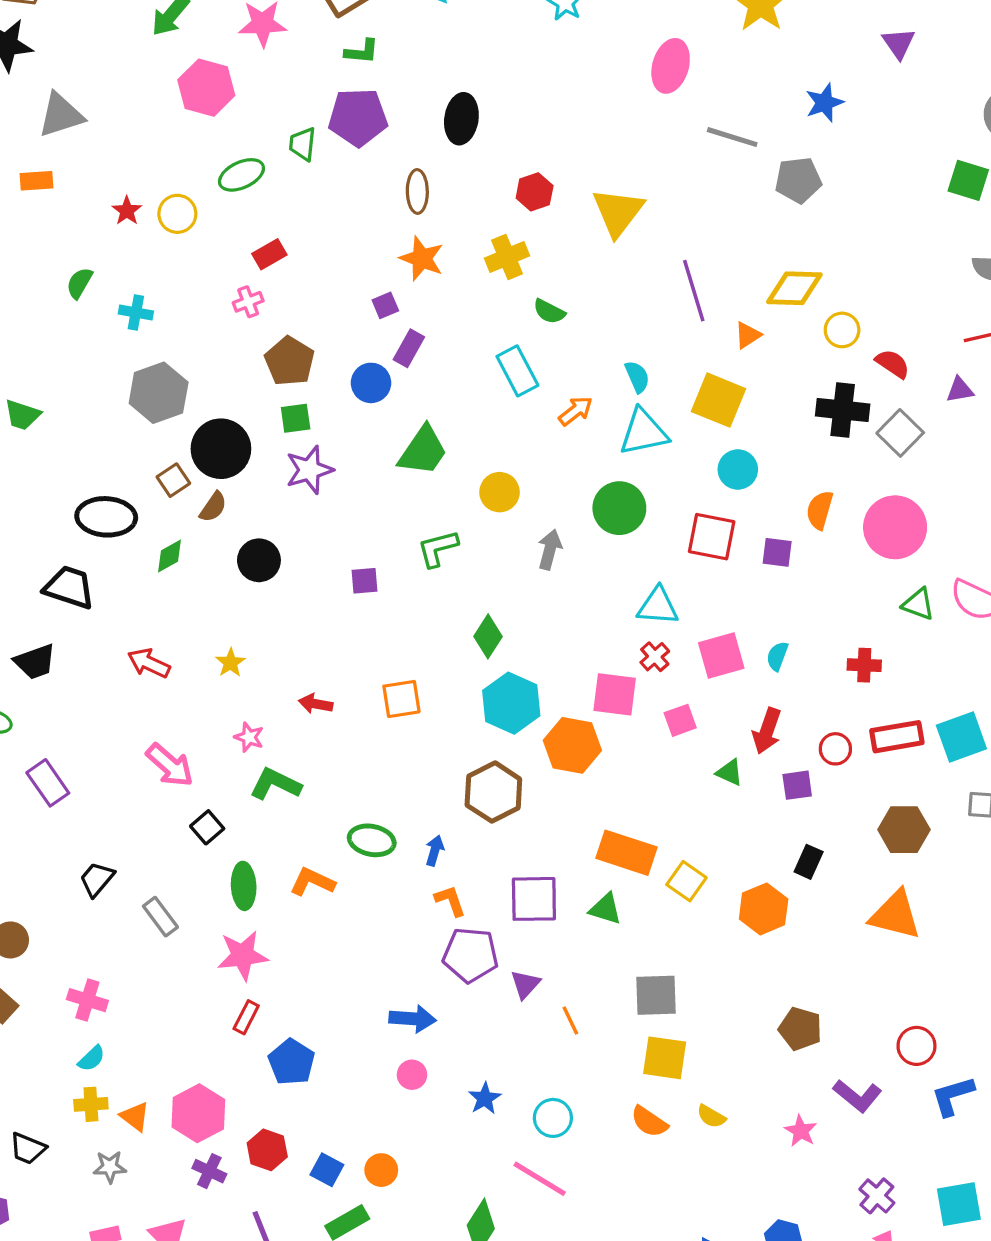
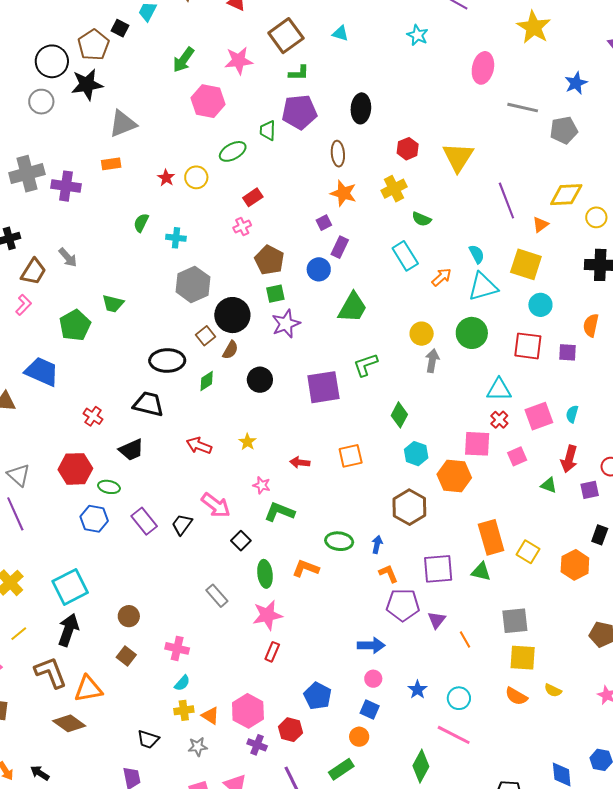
yellow circle: (500, 492) -> (422, 334), moved
purple square: (364, 581) -> (323, 387), size x2.0
cyan hexagon: (511, 703) -> (416, 454), size x0.7
orange rectangle: (626, 853) -> (491, 537), turned 60
black trapezoid: (97, 879) -> (182, 524), moved
blue pentagon: (292, 1062) -> (318, 696), moved
blue square: (327, 1170) -> (370, 709), moved

